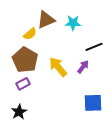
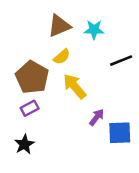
yellow semicircle: (30, 34) -> (62, 57), moved
purple arrow: (83, 67) -> (97, 117), moved

